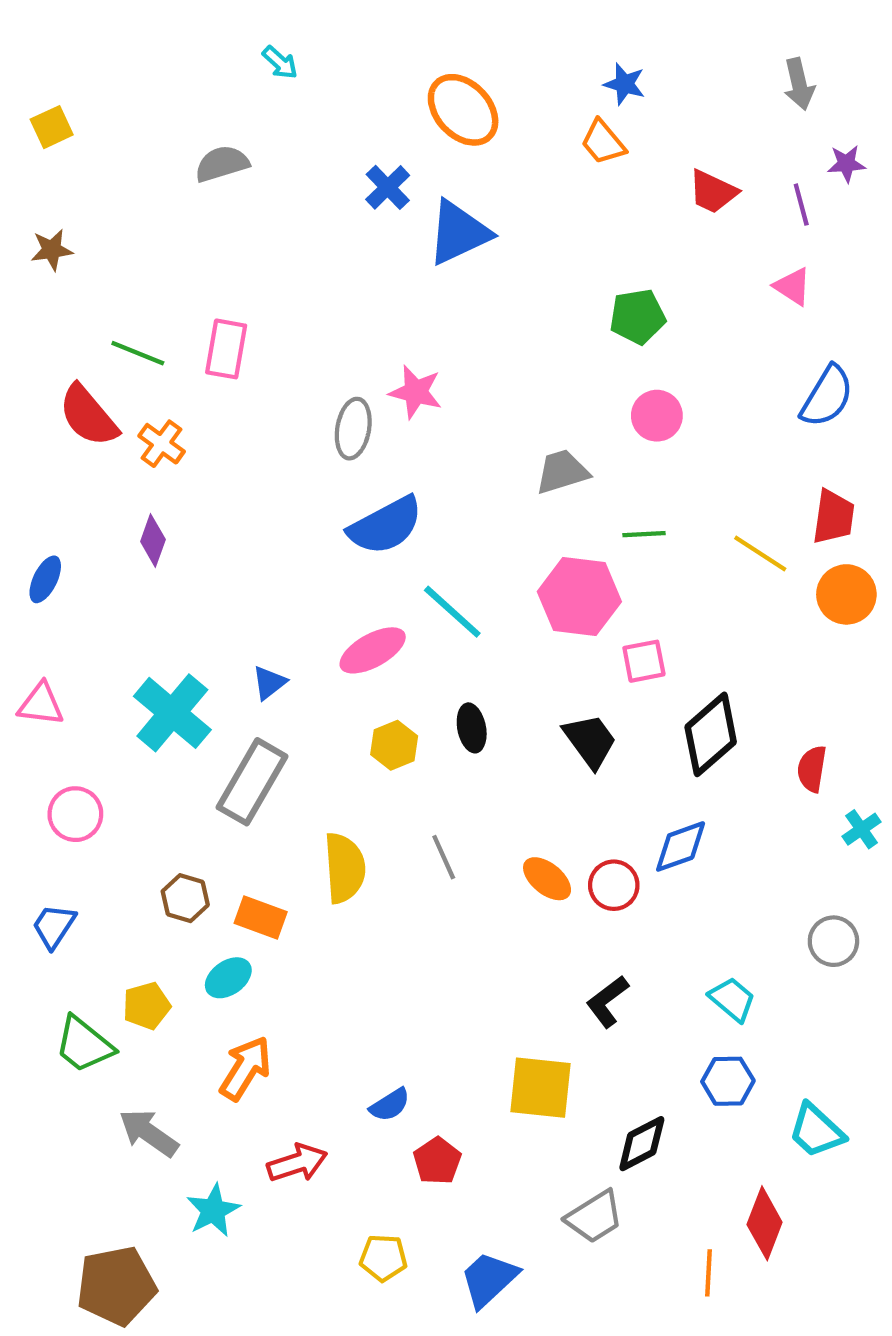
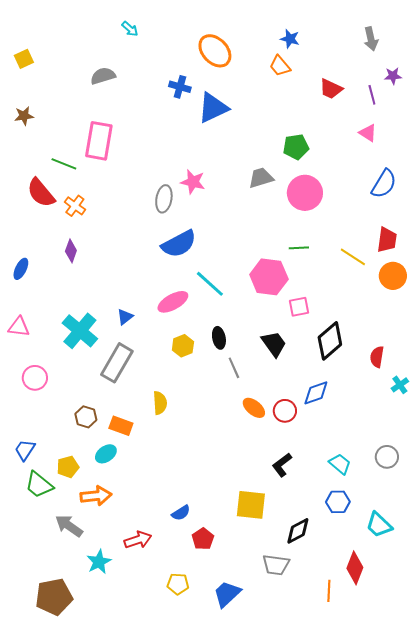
blue cross: (388, 187) -> (180, 87), turned -30
pink rectangle: (226, 349) -> (99, 141), moved, size x1.4
pink circle: (657, 416) -> (305, 193), size x1.5
gray trapezoid: (562, 472) -> (261, 178), moved
gray line: (444, 857) -> (234, 368), moved
yellow semicircle: (345, 868) -> (160, 403), size x0.7
blue trapezoid: (54, 926) -> (25, 450), moved
gray circle: (833, 941) -> (387, 457), moved
orange arrow: (246, 1068) -> (96, 496), moved, turned 52
gray trapezoid: (594, 1217) -> (276, 565), turned 40

